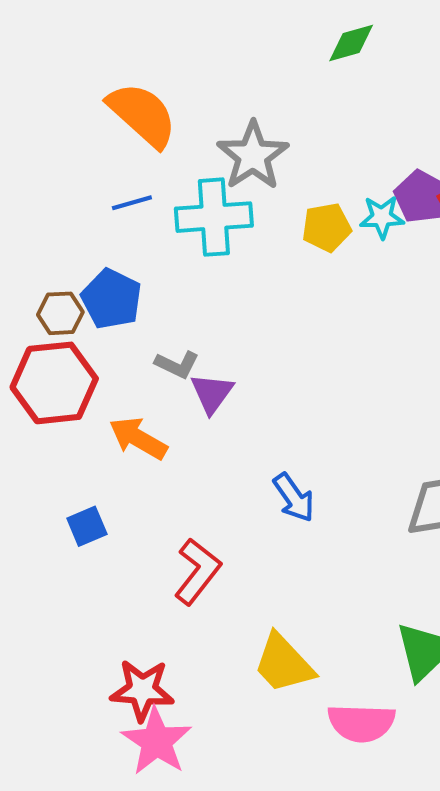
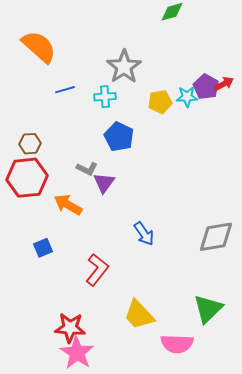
orange semicircle: (142, 115) -> (39, 47), moved
cyan cross: (214, 217) -> (105, 97), size x0.6
blue pentagon: (112, 299) -> (119, 137), moved

